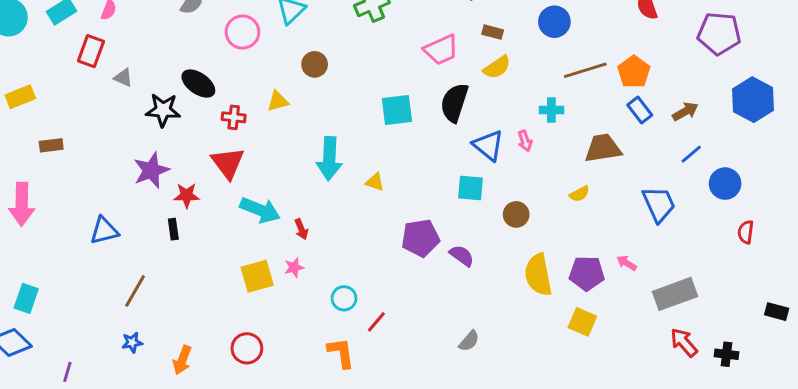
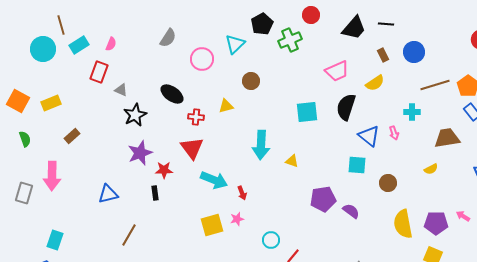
brown rectangle: (493, 32) -> (383, 55), moved, turned 48
black star: (163, 110) -> (135, 115), moved, turned -30
brown rectangle: (51, 145) -> (72, 136), turned -35

